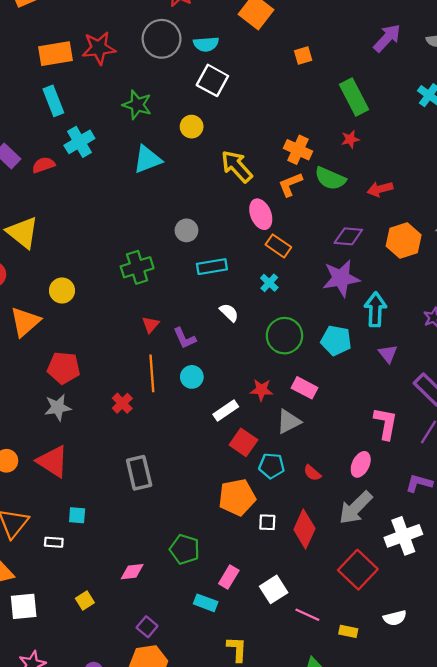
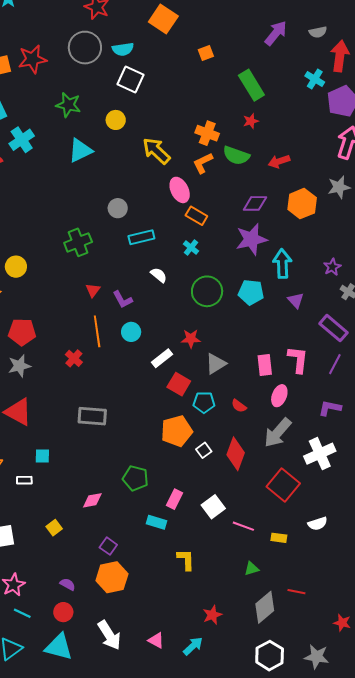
pink rectangle: (304, 388) -> (265, 365), moved, turned 60
gray rectangle: (139, 473) -> (92, 416), turned -68
white square: (267, 522) -> (204, 450), turned -35

